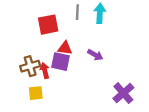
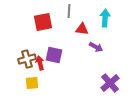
cyan arrow: (100, 13) -> (105, 18), moved
red triangle: (65, 48) -> (82, 29), moved
purple arrow: (95, 55) -> (96, 47), moved

